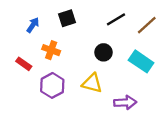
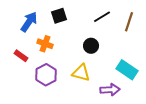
blue arrow: (33, 25) -> (29, 22), size x1.5
brown line: (147, 25) -> (129, 22), turned -30
cyan rectangle: (141, 61) -> (127, 70), moved

